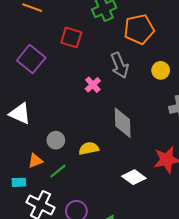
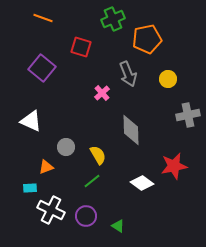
yellow semicircle: (89, 148) -> (98, 155), turned 72
green line: (58, 171) -> (92, 181), moved

